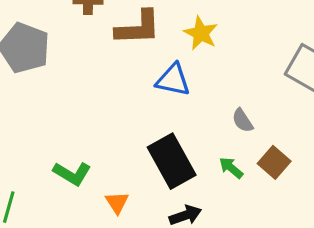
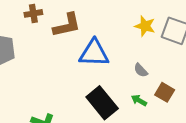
yellow star: (201, 33) -> (145, 26), moved
blue triangle: (173, 80) -> (94, 53), size x1.4

